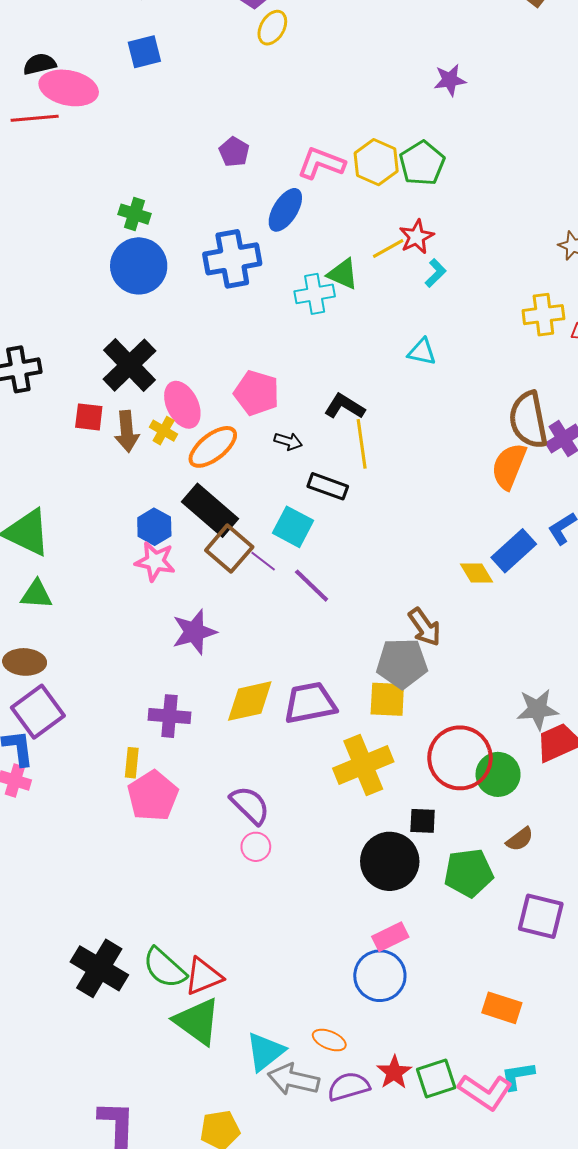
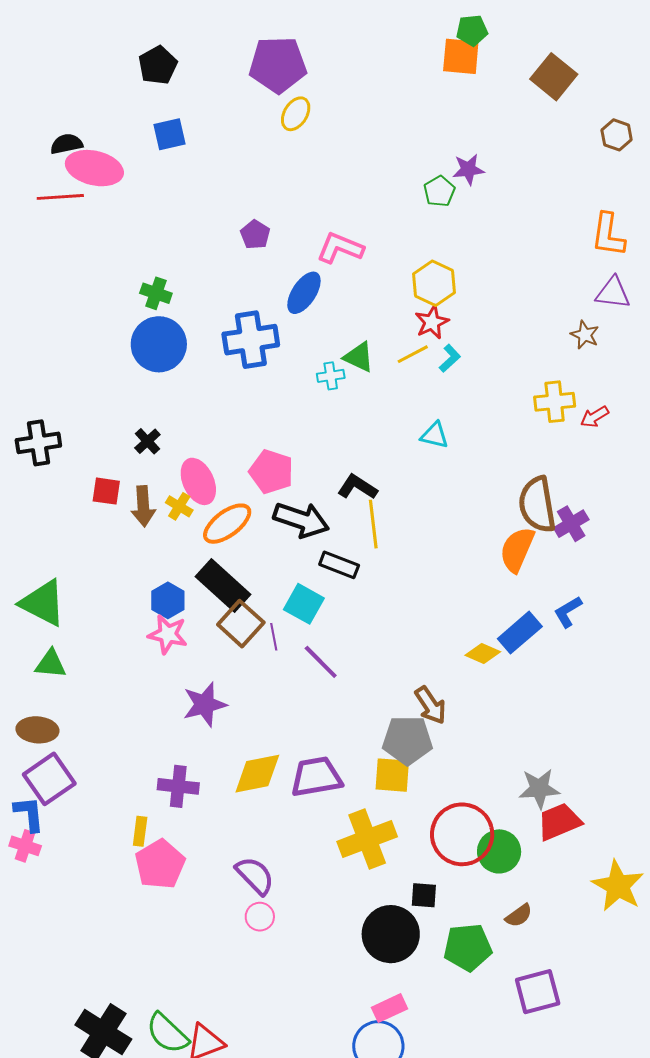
yellow hexagon: (376, 162) -> (434, 283), moved
green pentagon: (422, 163) -> (439, 191), moved, size x0.7
yellow line: (388, 248) -> (413, 354), moved
cyan cross: (315, 294) -> (331, 376), size x0.7
black cross: (130, 365) -> (147, 441), size x0.5
black arrow: (288, 441) -> (301, 520), size x2.0
purple line: (263, 561) -> (274, 637), turned 40
yellow diamond: (476, 573) -> (483, 653), turned -36
purple square: (541, 916) -> (538, 992), turned -30

